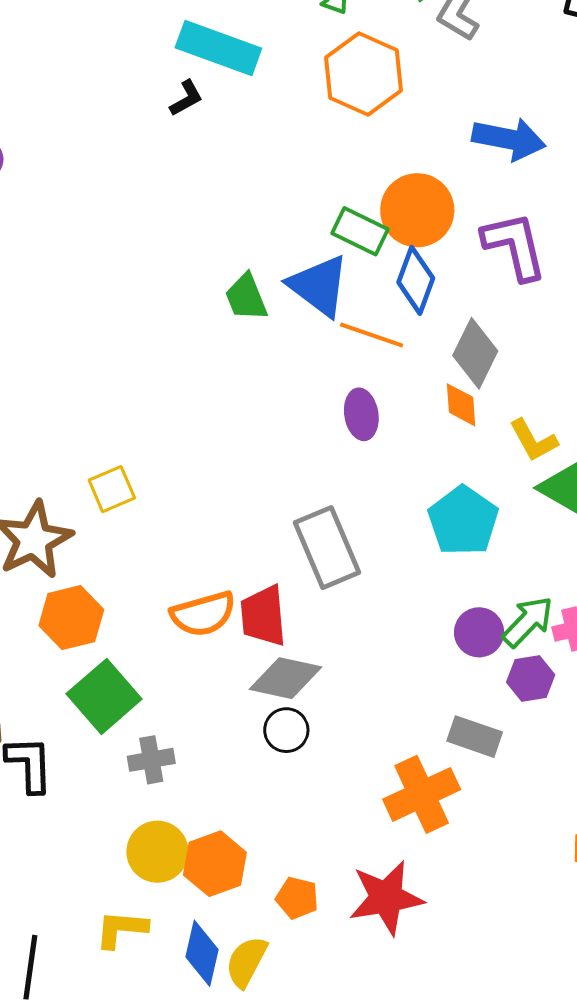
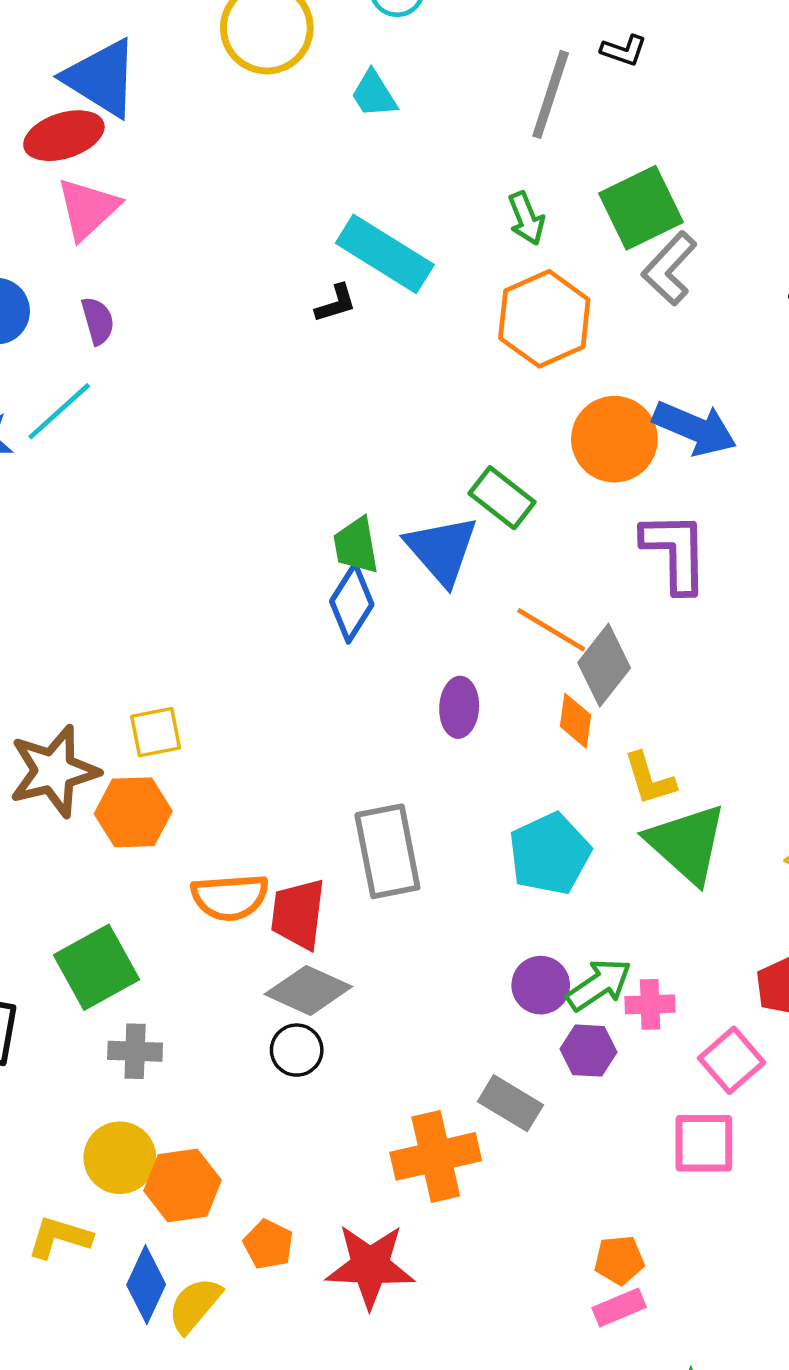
orange circle: (417, 210) -> (614, 439), moved
blue diamond: (416, 280) -> (352, 603), moved
orange line: (372, 335) -> (551, 630), moved
orange hexagon: (71, 618) -> (133, 812), moved

